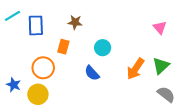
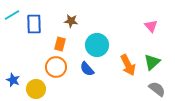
cyan circle: (103, 48) -> (97, 45), size x1.5
orange circle: (43, 68) -> (56, 67), moved
orange arrow: (135, 69) -> (128, 65), turned -60

